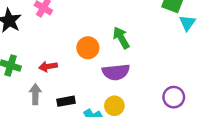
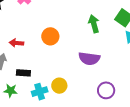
green arrow: (121, 38) -> (94, 24), moved
purple semicircle: (116, 72) -> (89, 59), moved

